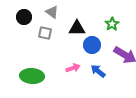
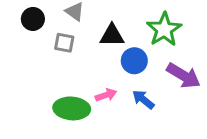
green star: (112, 24) -> (164, 29), size x1.6
green ellipse: (32, 76) -> (72, 108), moved

